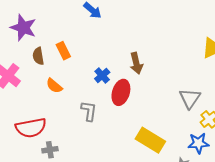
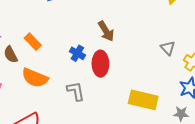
orange semicircle: (54, 86) -> (35, 78), size x1.5
gray triangle: (190, 98) -> (168, 48), size x0.7

